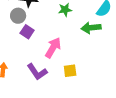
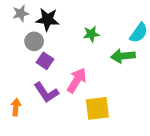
yellow square: (70, 71) -> (97, 108), size x1.5
purple L-shape: (37, 72) -> (46, 92), moved

